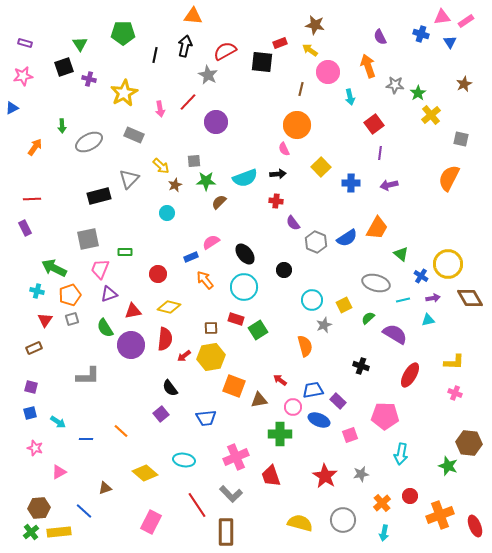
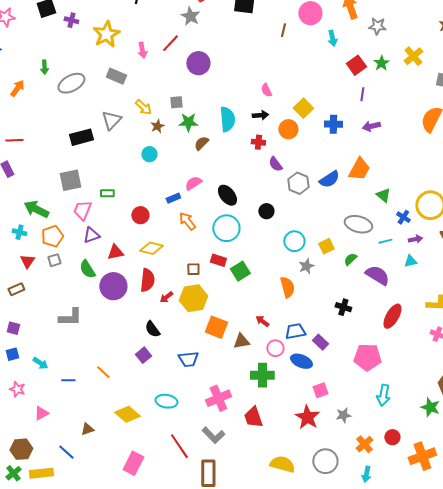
green star: (418, 93) -> (381, 63), moved
orange circle: (297, 125) -> (288, 129), moved, size x0.7
cyan semicircle: (245, 178) -> (227, 119), turned -75
pink square: (350, 435) -> (320, 390), moved

